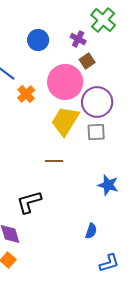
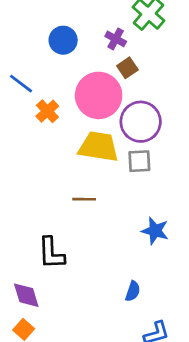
yellow trapezoid: (65, 121) -> (99, 147), turned 68
black L-shape: (29, 202) -> (51, 253), turned -76

